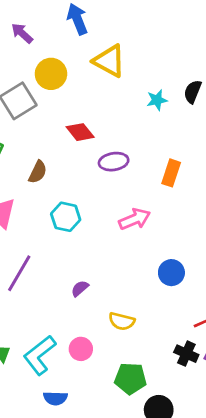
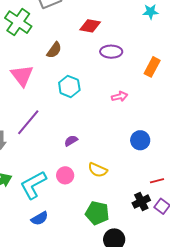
red diamond: (80, 132) -> (90, 26), turned -50
pink arrow: (135, 219) -> (120, 96), size x0.7
pink circle: (81, 349) -> (65, 175), moved
black cross: (186, 354) -> (141, 202), turned 30
blue semicircle: (55, 398) -> (40, 218), turned -42

